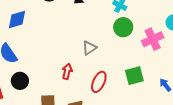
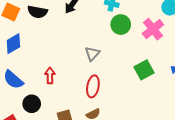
red arrow: (67, 72) -> (50, 76), moved
red ellipse: (99, 82) -> (93, 86), moved

